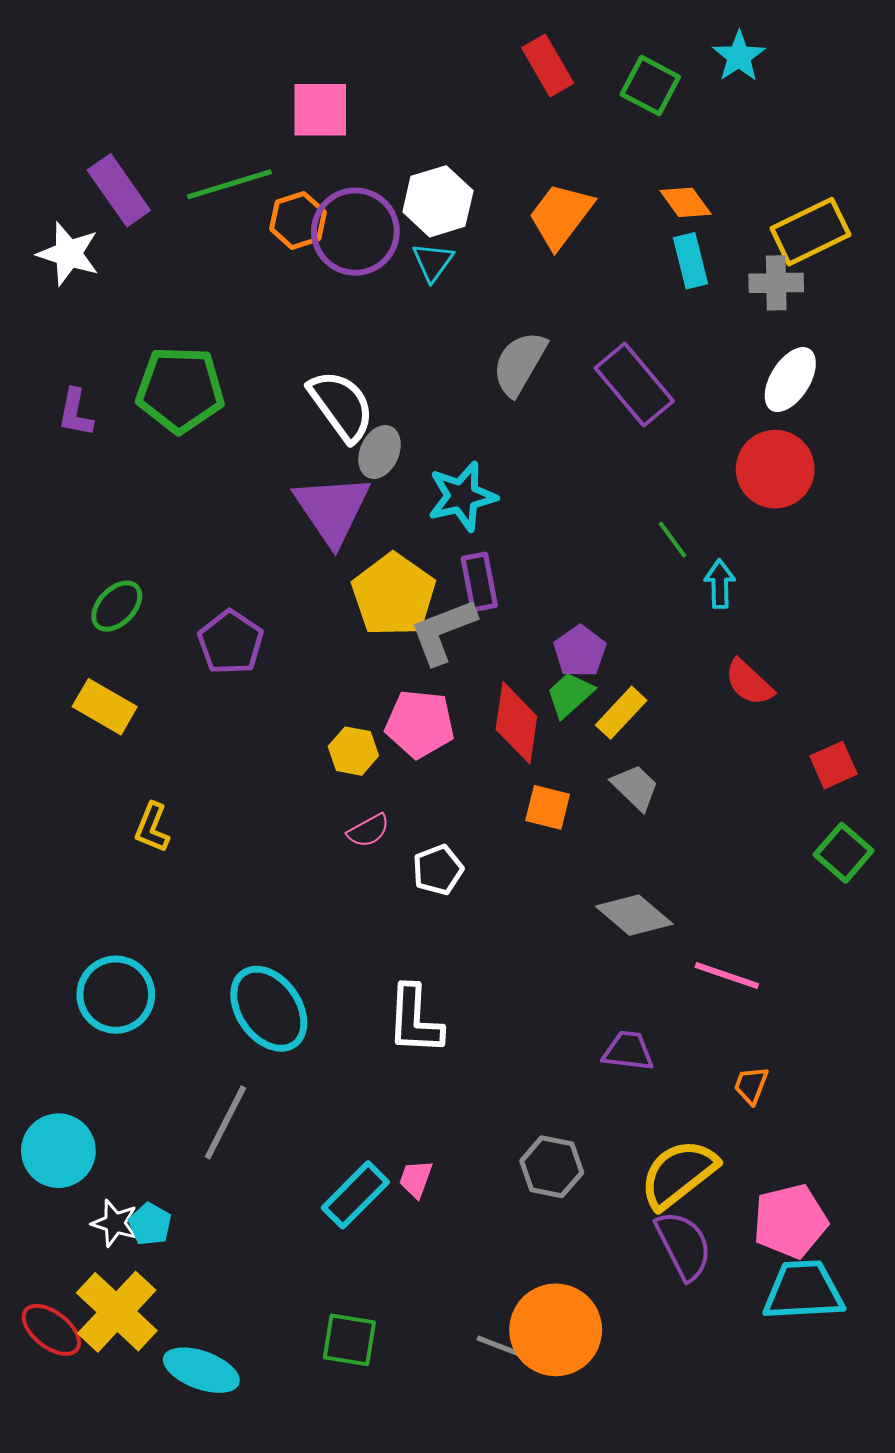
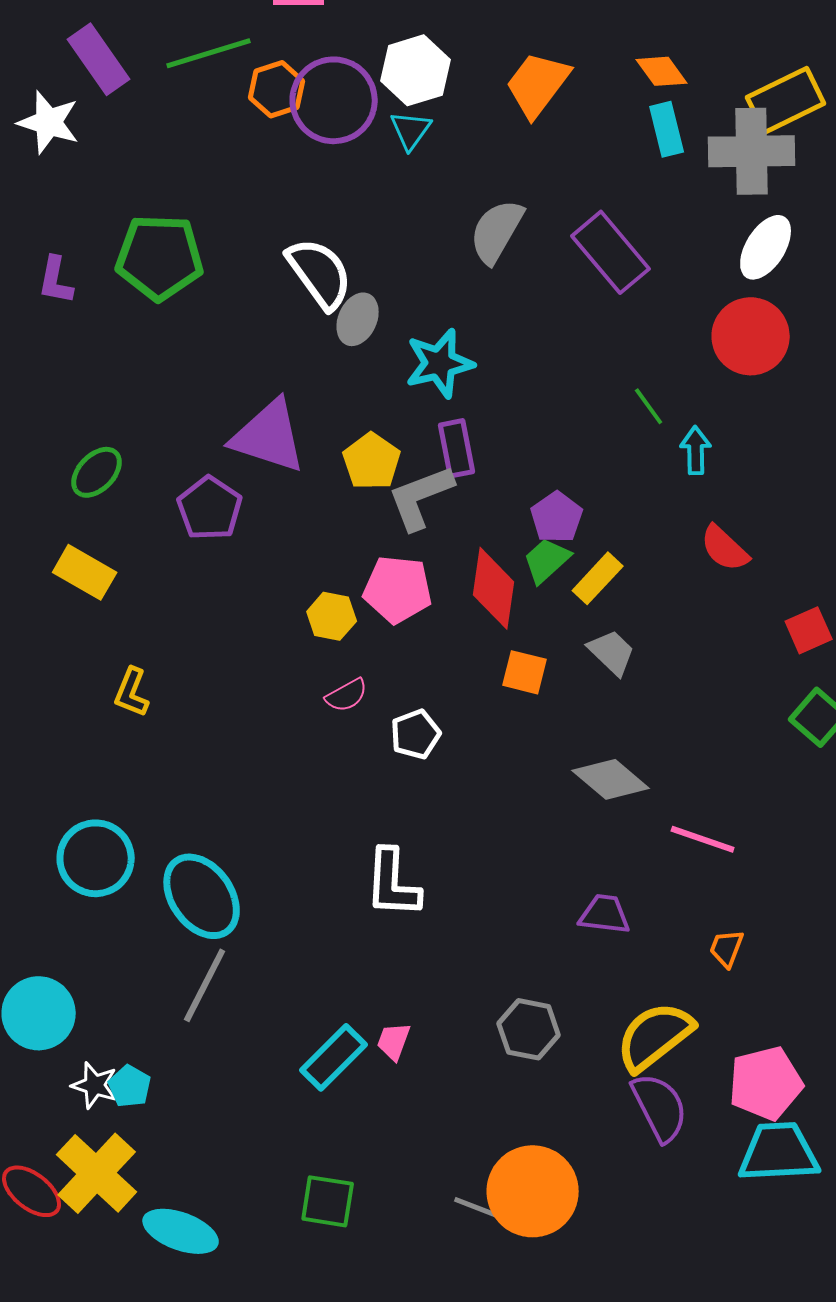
gray cross: (776, 283) -> (752, 151), size x1.6
purple triangle: (332, 509) -> (269, 436), moved, turned -38
yellow pentagon: (394, 595) -> (372, 461), size x0.7
cyan ellipse: (269, 1009) -> (202, 896), moved

